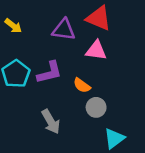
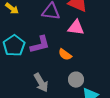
gray circle: (96, 107) -> (76, 80), moved

